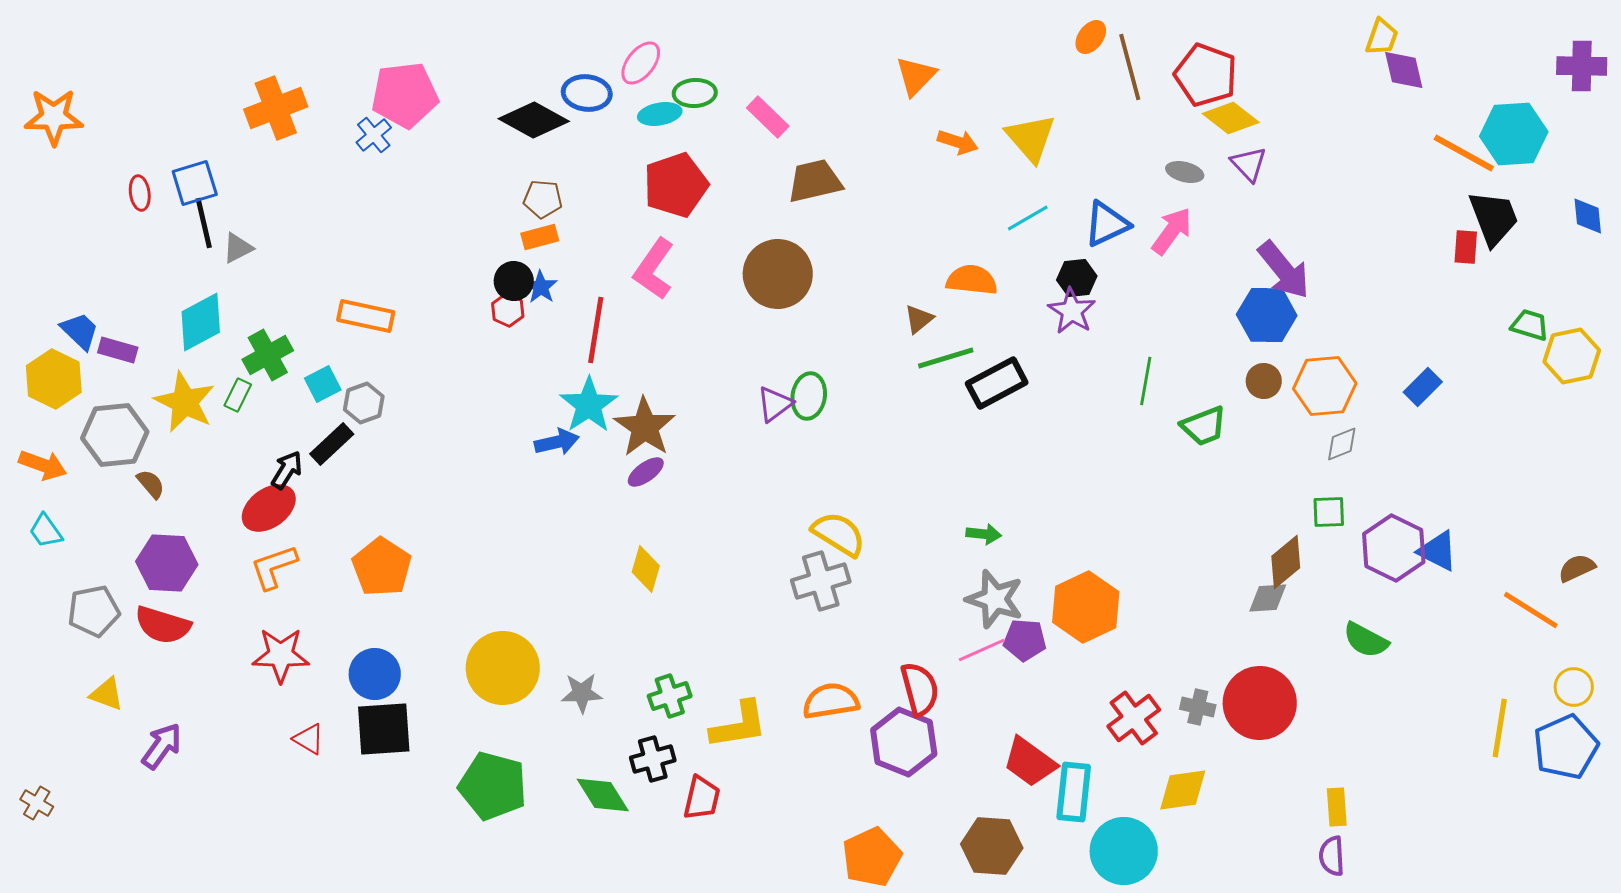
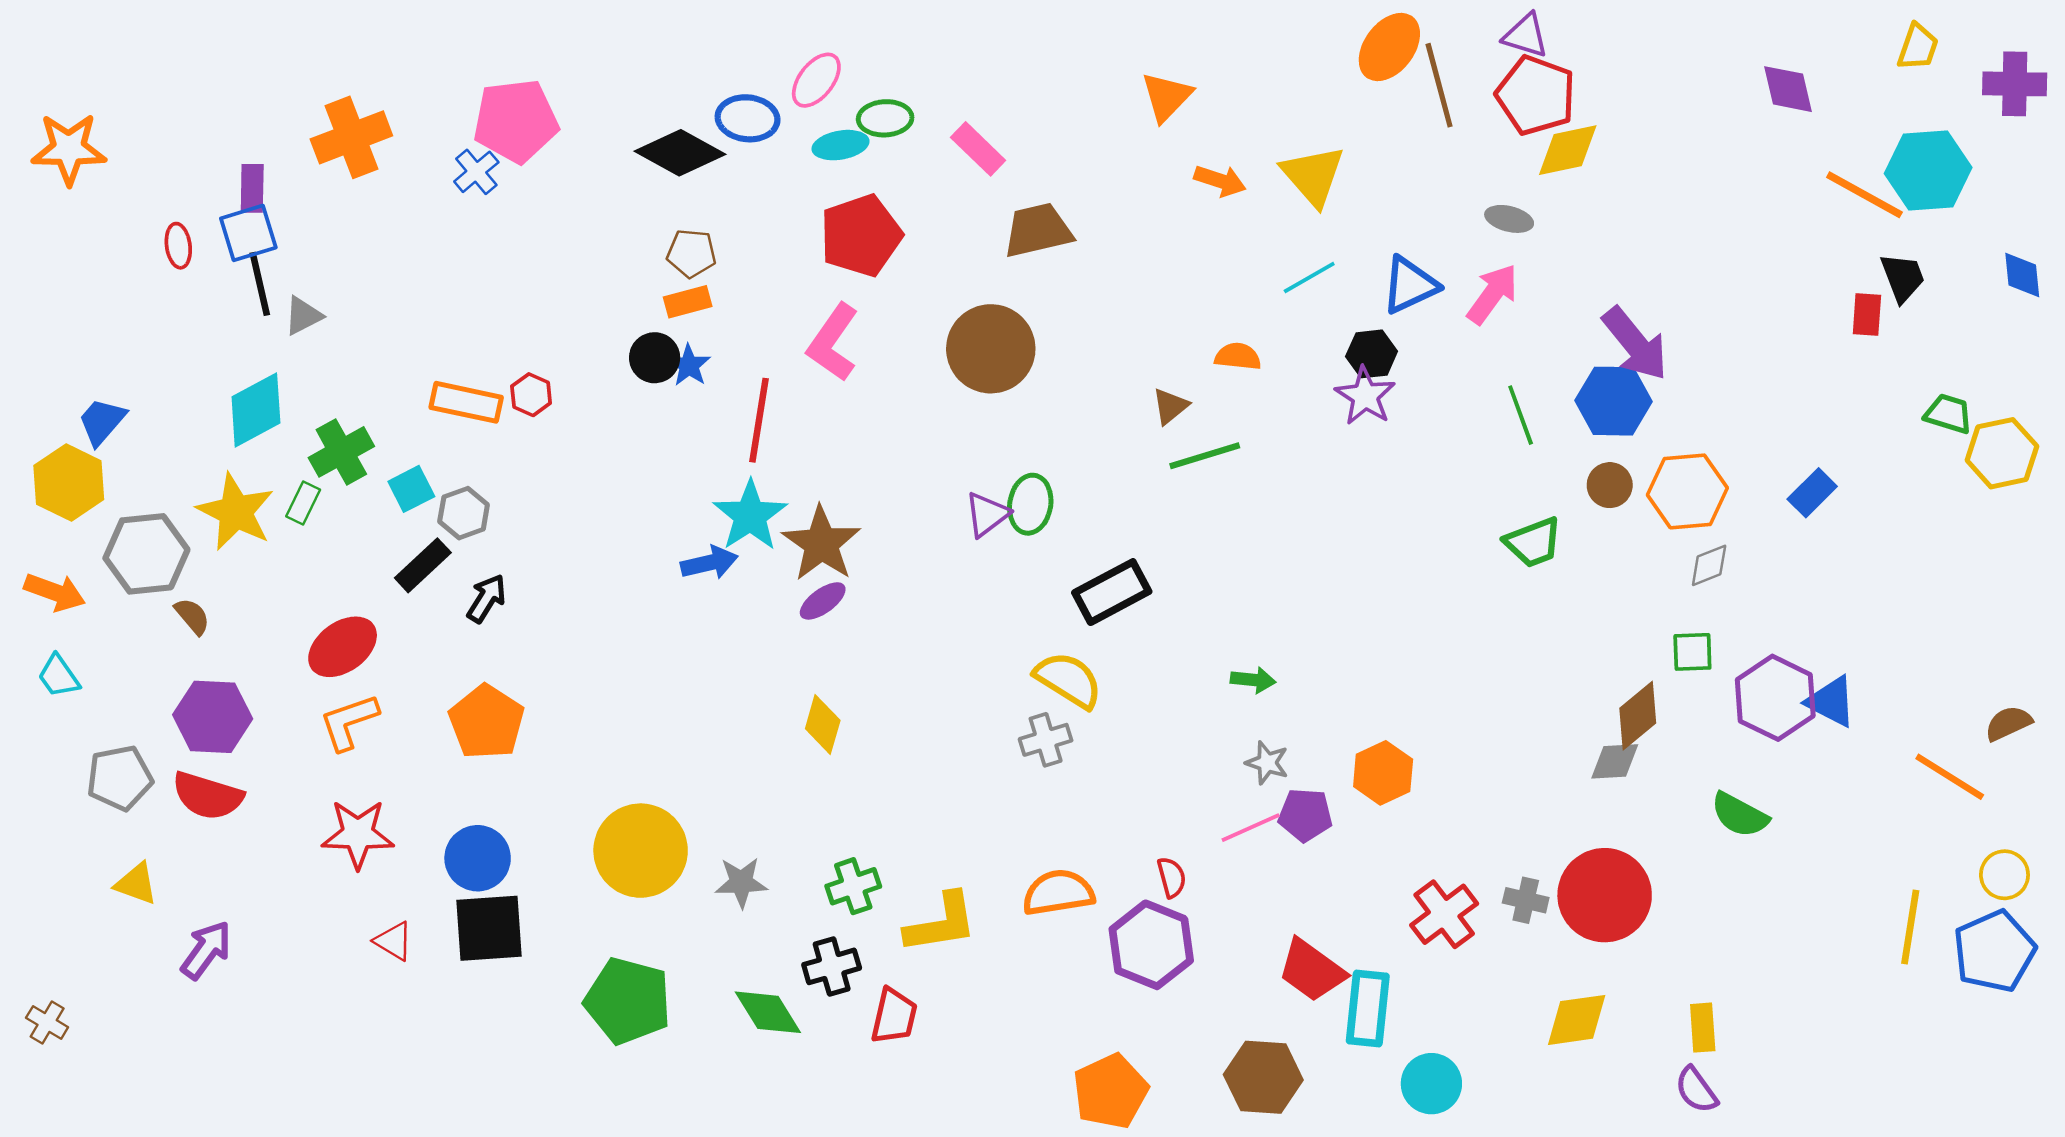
orange ellipse: (1091, 37) -> (1389, 47), size x1.6
yellow trapezoid: (1382, 37) -> (1918, 47), moved
yellow diamond: (1231, 118) -> (1568, 150), turned -50
purple triangle: (1249, 164) -> (1526, 36), moved, turned -30
black trapezoid: (1494, 218) -> (1903, 278), size x0.7
orange semicircle: (972, 280) -> (1238, 356), size x0.7
red hexagon: (508, 310) -> (531, 395), moved
blue trapezoid: (80, 331) -> (102, 421), turned -93
purple rectangle: (118, 350) -> (252, 188), moved, turned 75
green line: (1146, 381) -> (1521, 415), moved, turned -30
black rectangle: (997, 383) -> (1112, 592), moved
black arrow: (287, 470) -> (486, 598), moved
gray cross: (821, 581) -> (1046, 740), size x0.7
gray star: (995, 599) -> (1267, 763), size x0.6
orange hexagon: (1086, 607) -> (1383, 773), size x0.7
red semicircle: (920, 689) -> (1172, 877), size x0.6
yellow diamond: (1183, 790) -> (1577, 1020), moved
cyan circle: (1124, 851) -> (1431, 1084), size x0.7
purple semicircle: (1332, 856) -> (1696, 1090), turned -33

